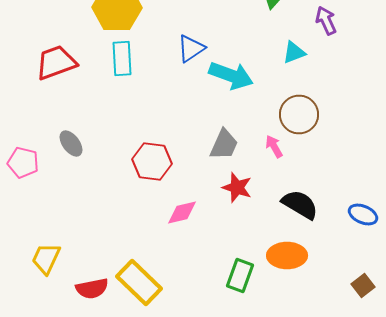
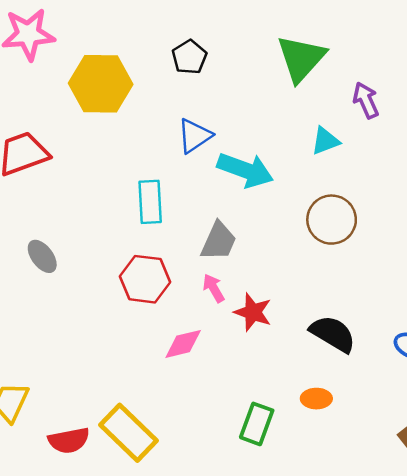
cyan rectangle: (122, 58) -> (150, 202), moved
gray trapezoid: (224, 144) -> (219, 241), moved
pink arrow: (274, 146) -> (214, 288), moved
orange ellipse: (287, 256) -> (316, 399), size x0.6

